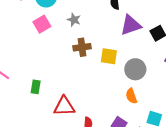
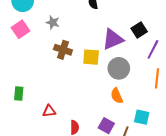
purple triangle: (131, 25) -> (113, 39), moved
brown cross: (82, 47) -> (63, 50), turned 30
red triangle: (64, 106) -> (49, 111), size x0.6

